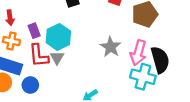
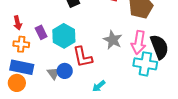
red L-shape: (39, 56) -> (83, 57), moved
gray triangle: (57, 58) -> (54, 73), moved
blue circle: (30, 85) -> (65, 71), moved

